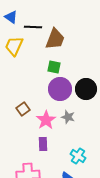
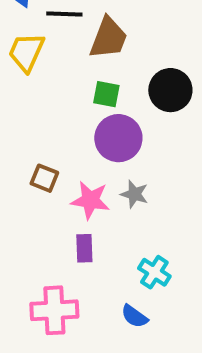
black circle: (86, 89) -> (170, 90), moved
brown square: (23, 109) -> (44, 178), turned -32
pink star: (46, 120) -> (90, 200), turned -30

